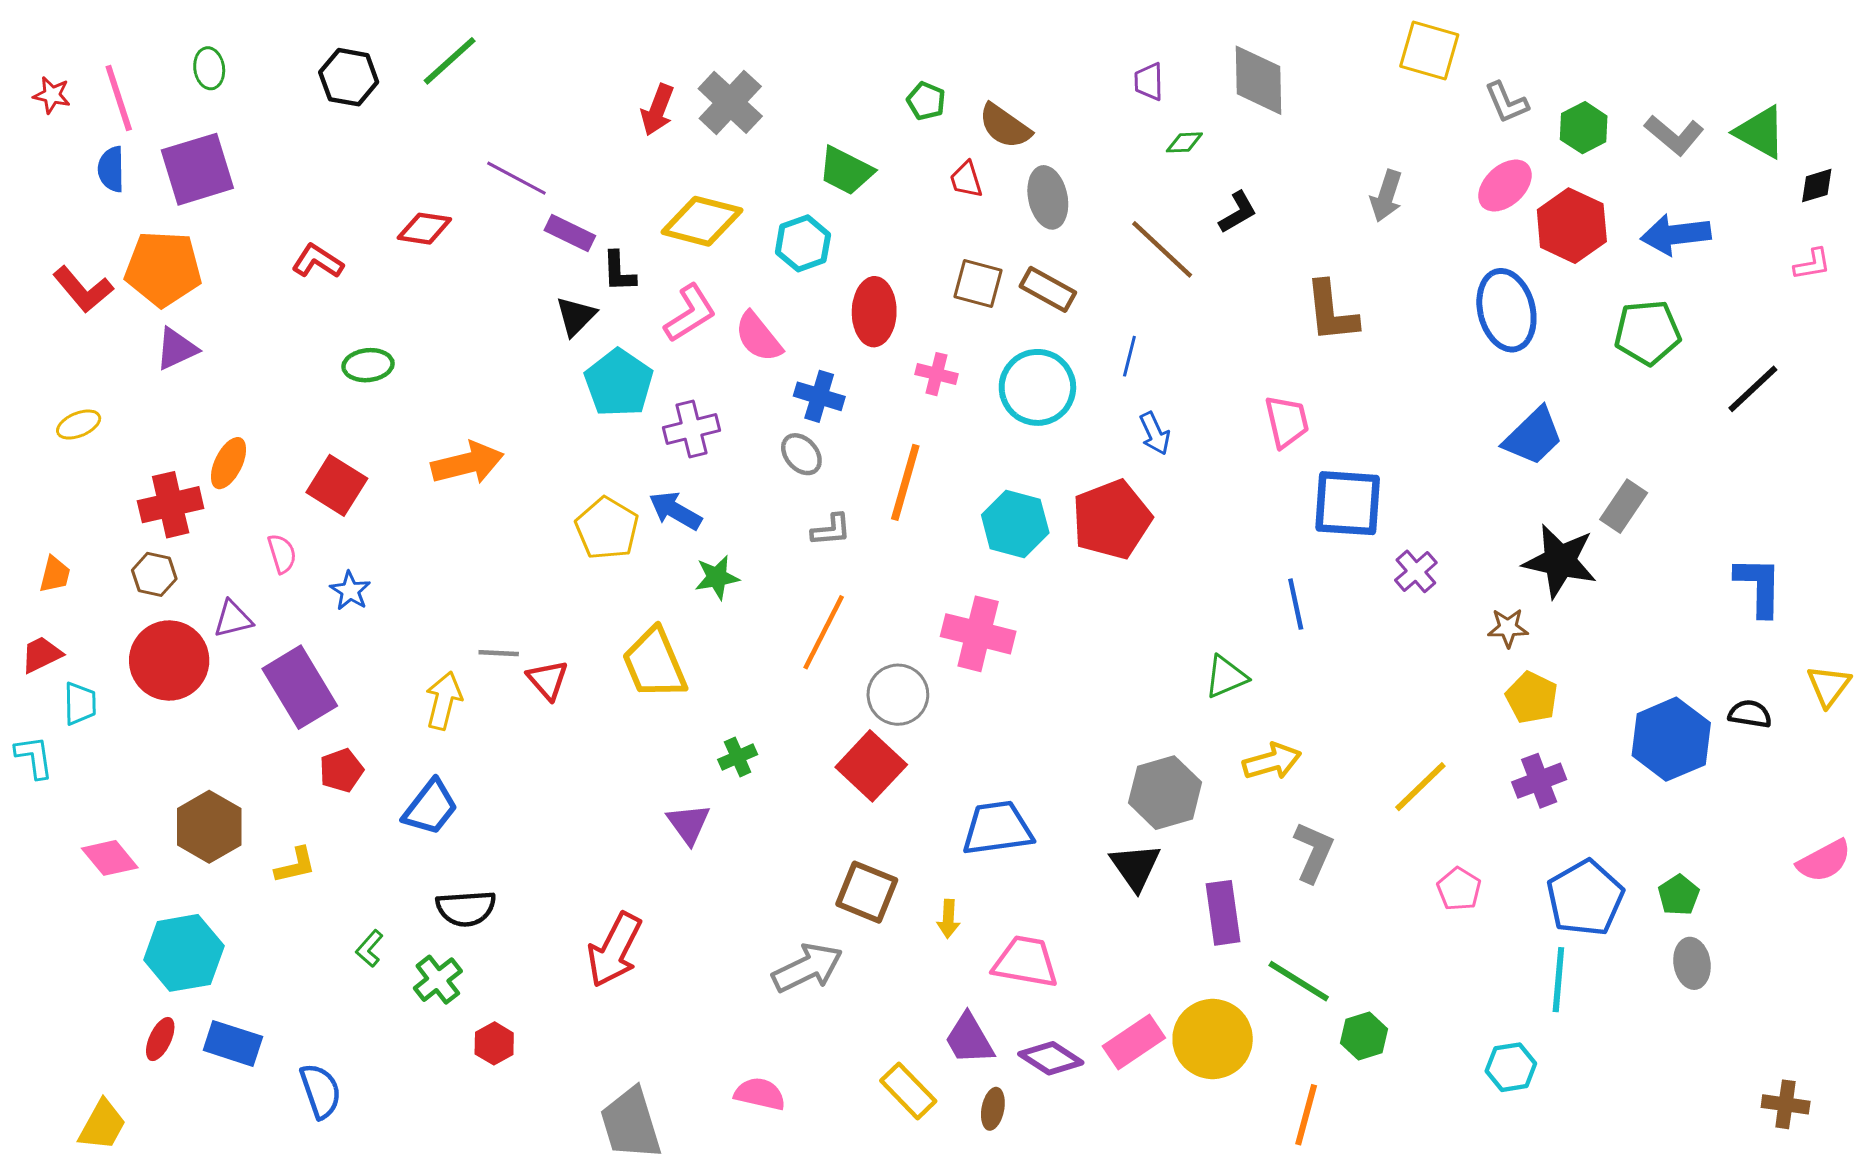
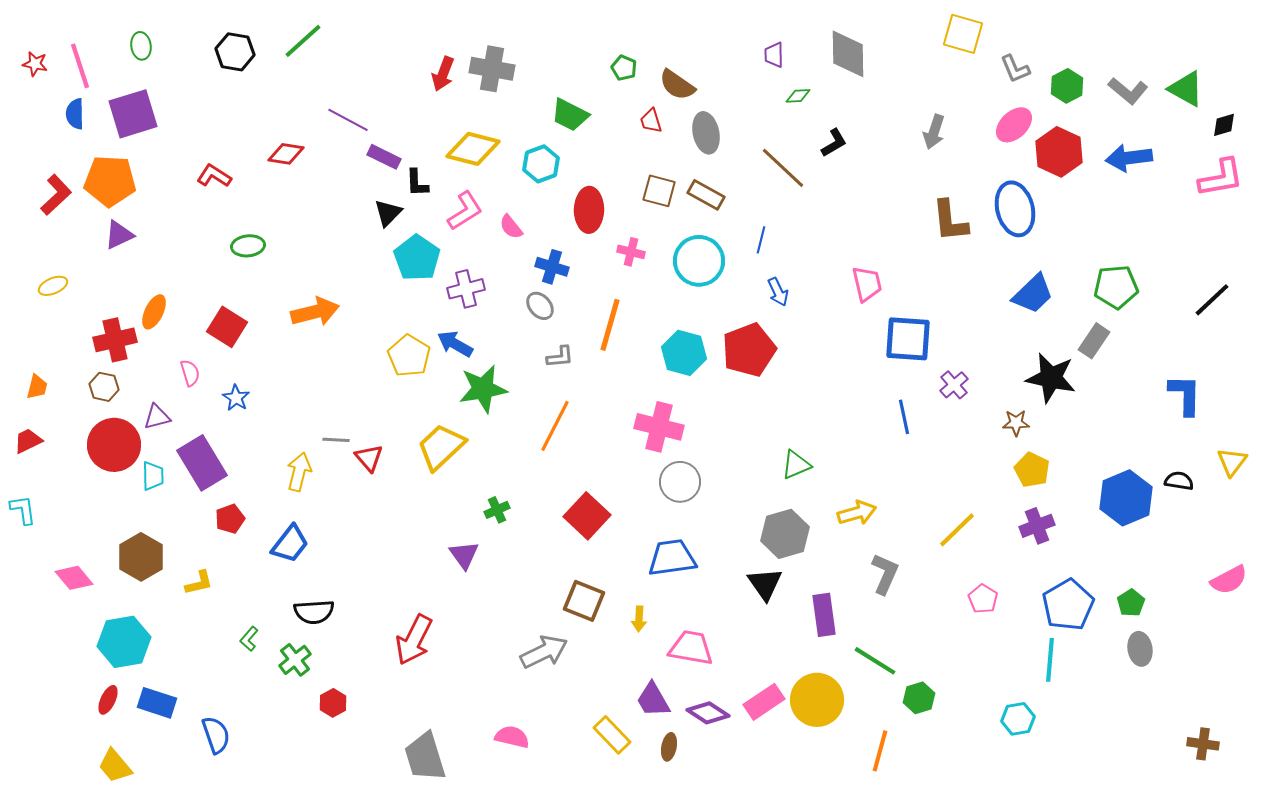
gray cross: (730, 102) -> (492, 69), turned -33
pink L-shape: (1812, 264) -> (1221, 178), size x1.8
red L-shape: (83, 289) -> (56, 195), turned -93
brown L-shape: (1331, 312) -> (950, 221), moved
green pentagon: (1647, 332) -> (1116, 287), moved
pink semicircle: (758, 337) -> (511, 227), size x0.7
black line: (1753, 389) -> (1212, 300), moved
green star: (717, 577) -> (483, 389), size x1.6
blue line: (1296, 604) -> (904, 417), moved
yellow trapezoid: (654, 663) -> (441, 447), turned 70
green triangle: (1226, 677) -> (796, 465), moved
gray circle: (898, 695) -> (680, 482), moved
cyan trapezoid: (80, 704) -> (153, 476), moved
yellow trapezoid: (102, 1125) -> (115, 766), moved, turned 111

